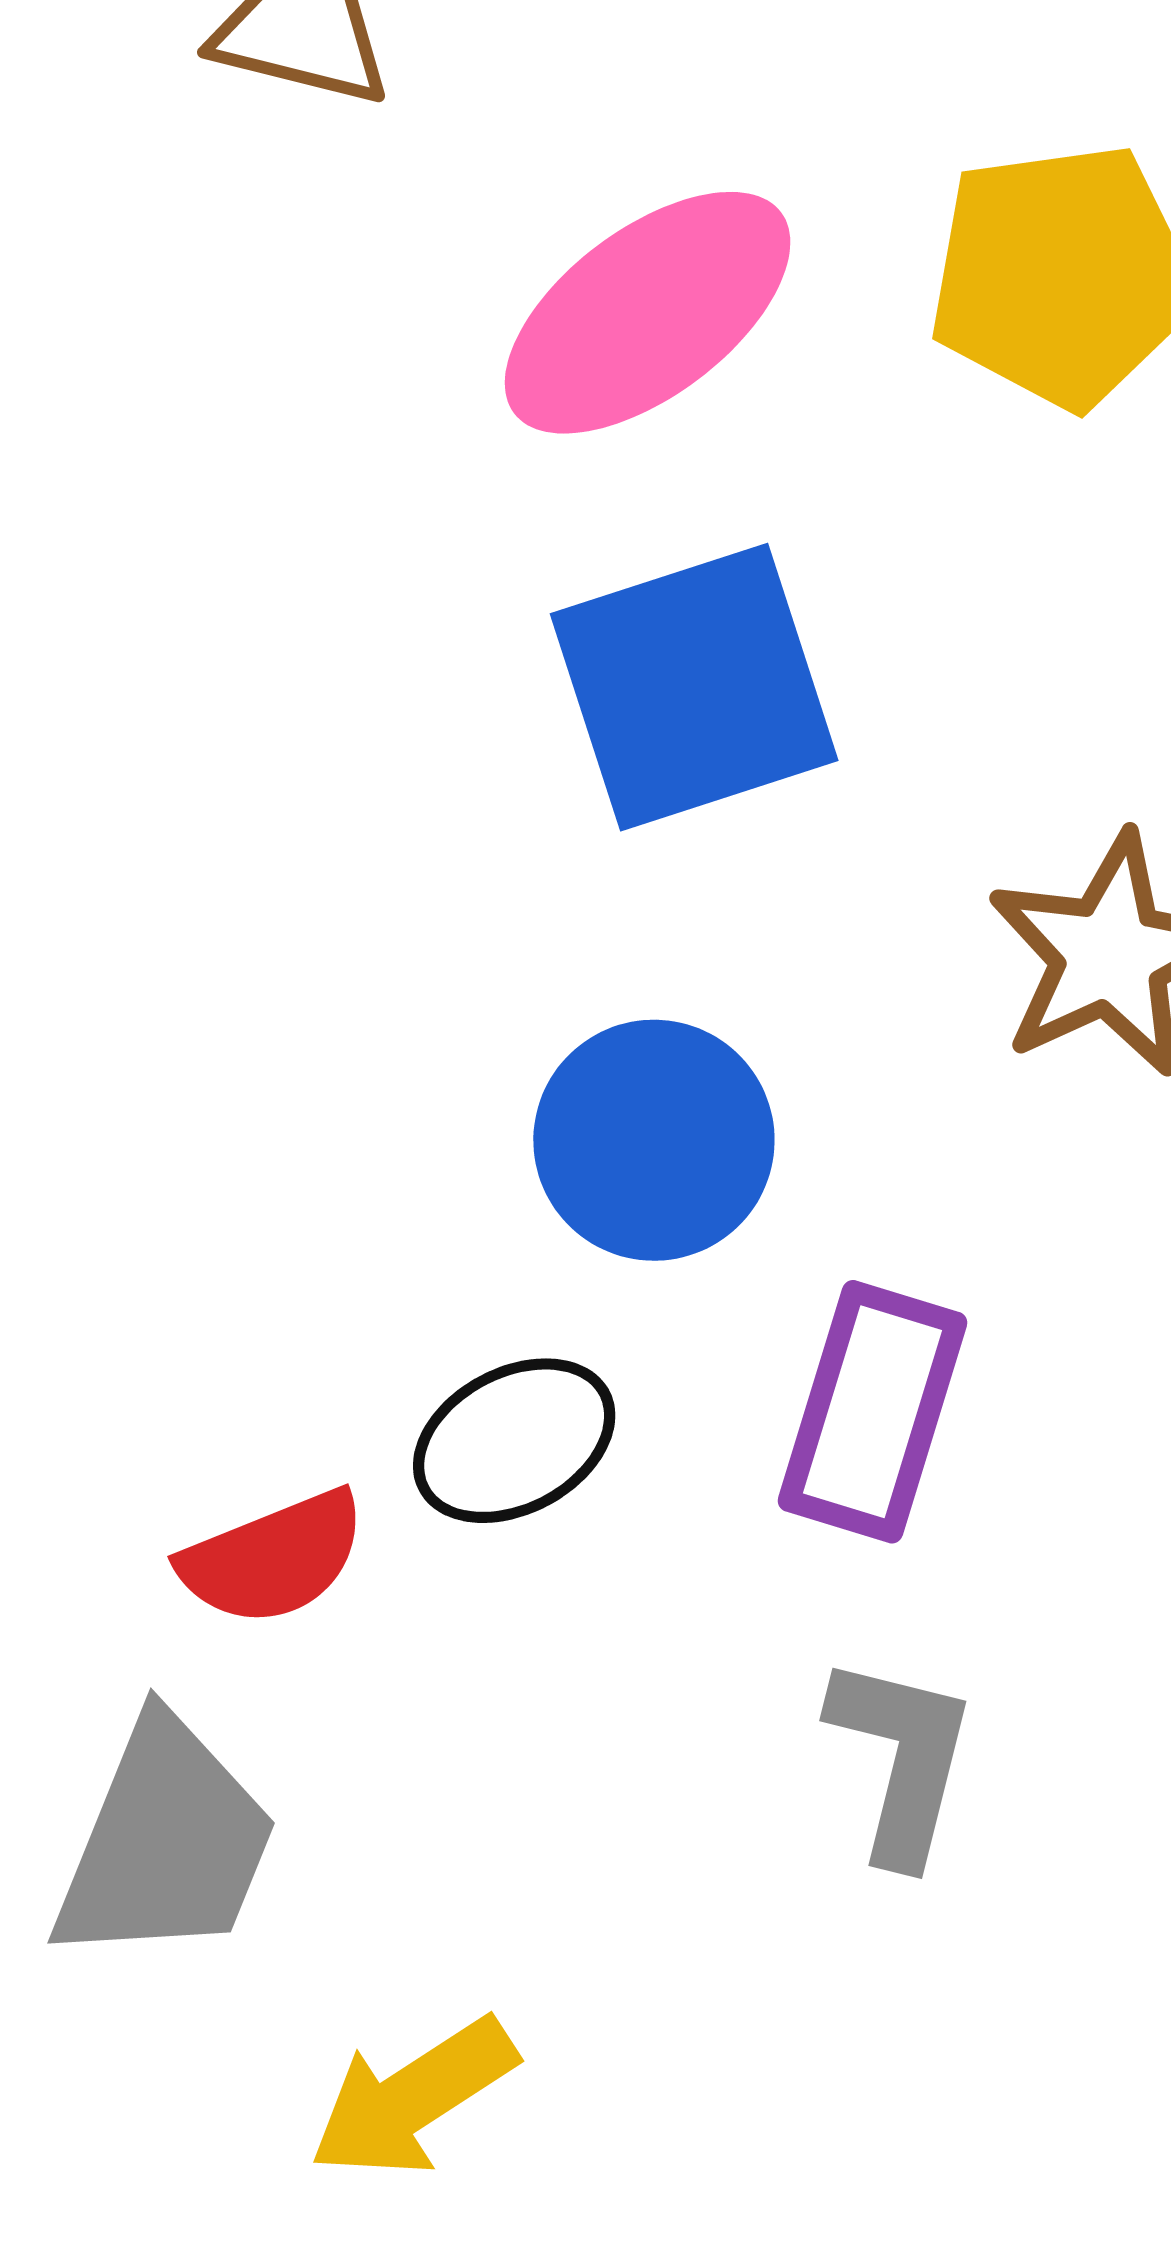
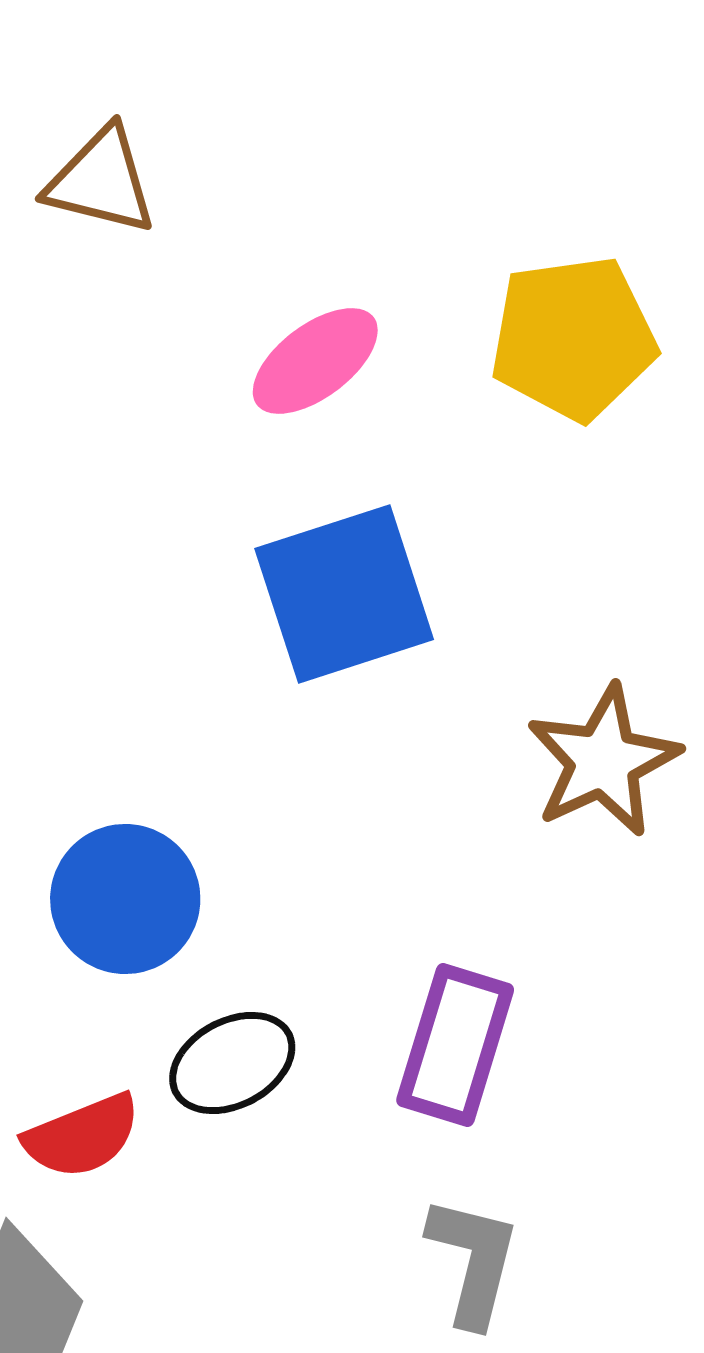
pink ellipse: (648, 313) -> (315, 361), size x0.7
blue circle: (654, 1140) -> (125, 899), moved

